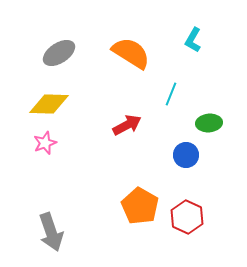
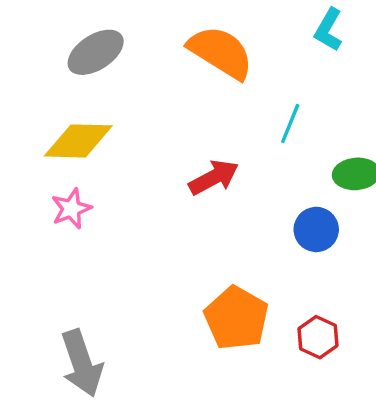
red hexagon: (187, 217) -> (318, 337), size x0.7

